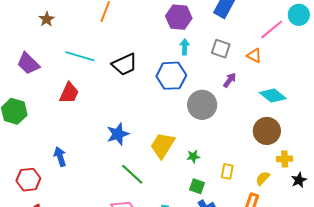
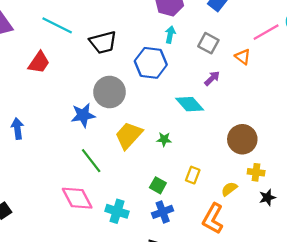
cyan diamond: (273, 96) -> (190, 104), moved
gray circle: (202, 105) -> (110, 92), moved
green star: (193, 156) -> (164, 139), moved

